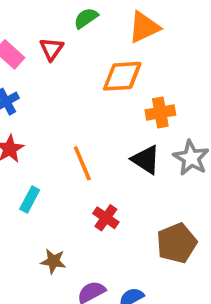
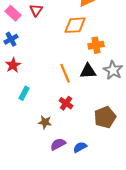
black triangle: (146, 160) -> (88, 71), turned -36
orange line: (82, 163) -> (65, 73), moved
brown star: (53, 261) -> (45, 122), moved

